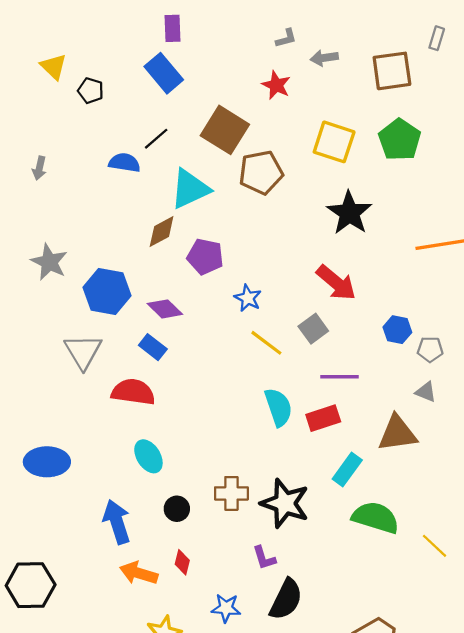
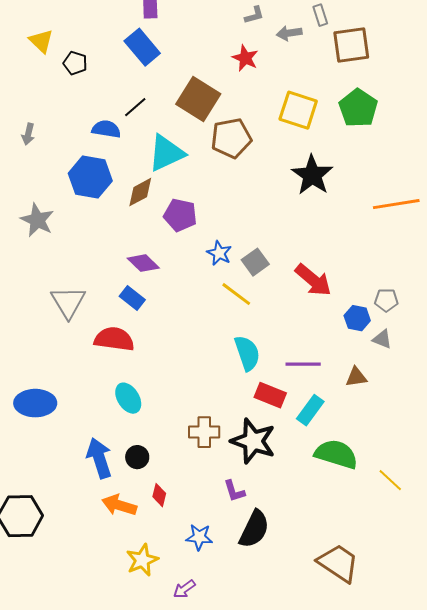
gray rectangle: (437, 38) -> (320, 15), moved, turned -35
red arrow: (336, 283) -> (313, 280), moved
blue hexagon: (107, 291) -> (90, 177), moved
gray square: (313, 329) -> (255, 262), moved
blue hexagon: (397, 330) -> (357, 318), moved
purple line: (340, 377) -> (303, 364), moved
red rectangle: (323, 418) -> (270, 395), moved, turned 40
brown triangle: (397, 433) -> (356, 377), size x0.6
black circle: (177, 509) -> (137, 457), moved

